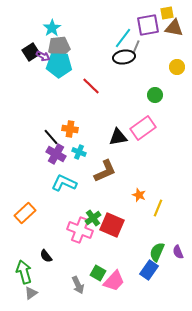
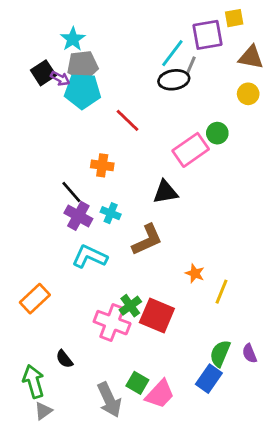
brown triangle: (174, 28) -> (251, 57), moved
pink rectangle: (143, 128) -> (191, 150), moved
orange cross: (70, 129) -> (102, 165), moved
gray arrow: (78, 285) -> (109, 400), size x1.4

